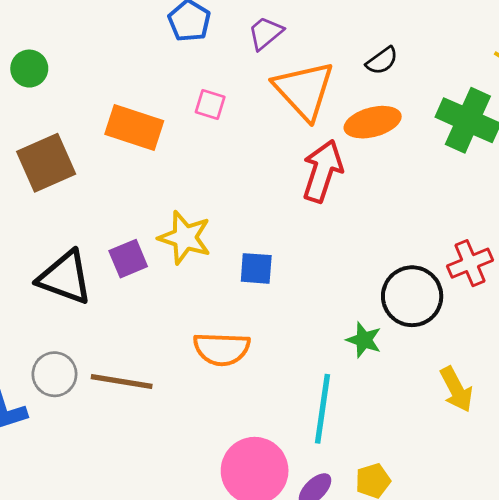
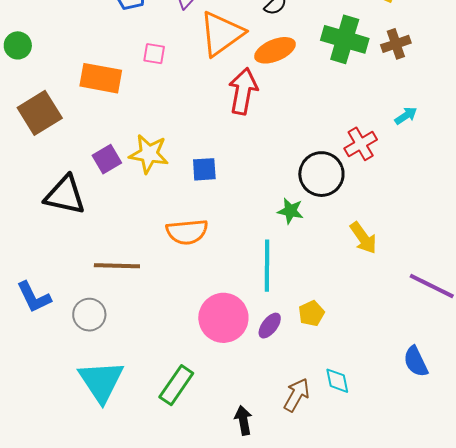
orange triangle: (304, 90) -> (222, 34), turned 45
purple square: (128, 259) -> (107, 159), moved
gray circle: (54, 374) -> (89, 315), moved

